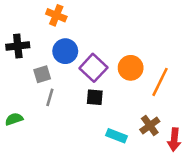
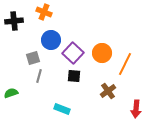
black cross: (18, 46) -> (14, 21), moved
brown cross: (150, 126) -> (108, 91), moved
cyan rectangle: (117, 136) -> (62, 109), moved

